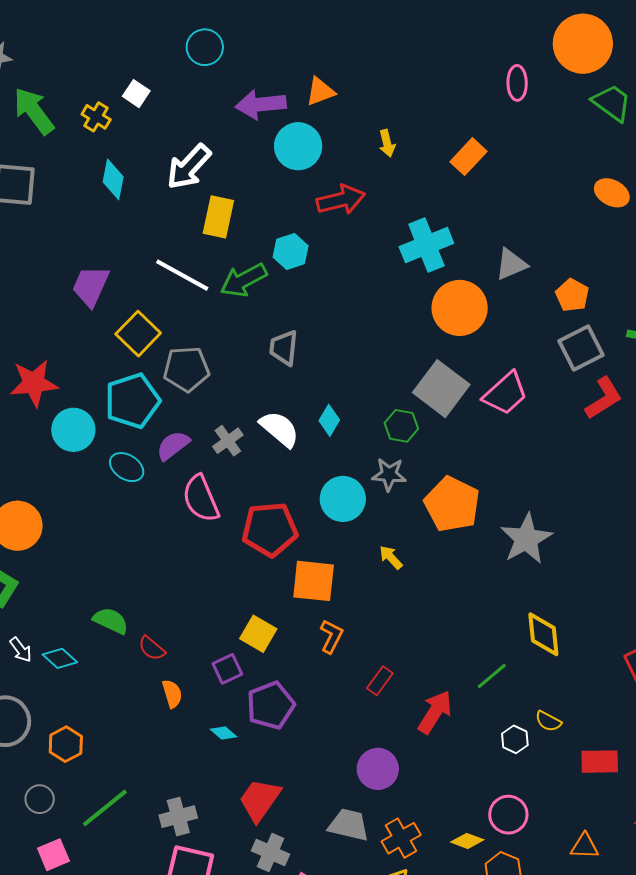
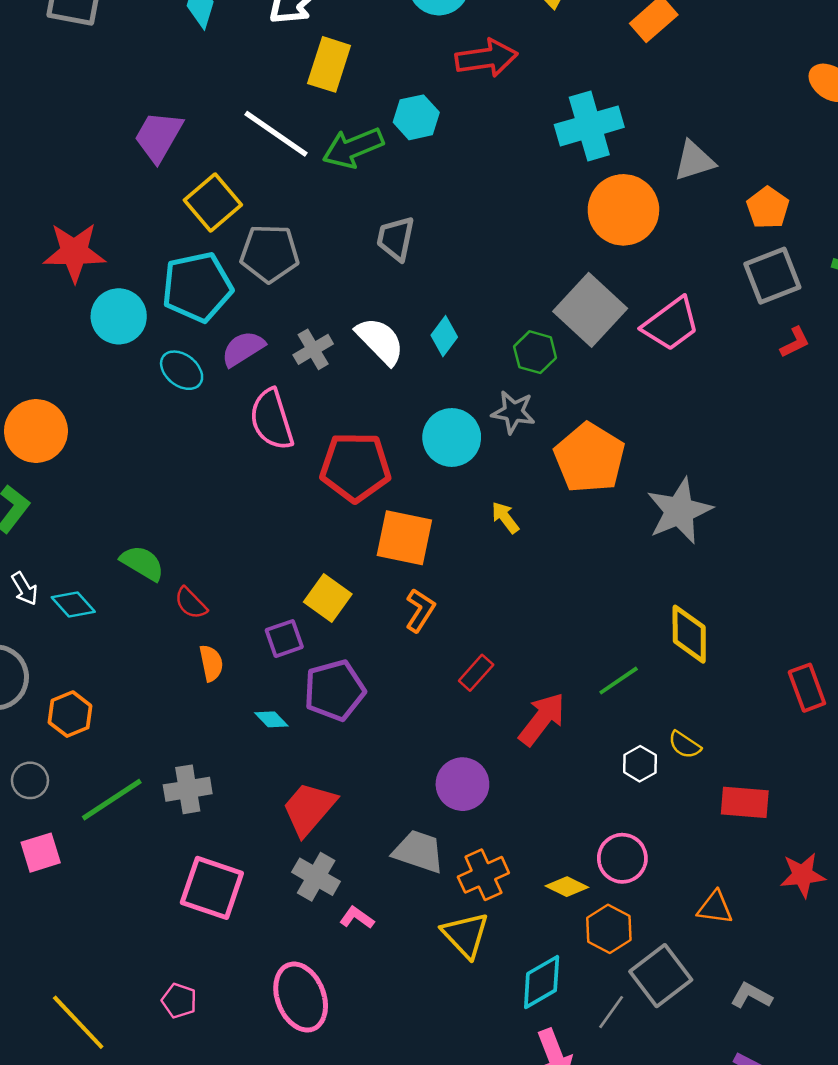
red L-shape: (604, 398) -> (795, 342), size x0.6
gray cross: (178, 817) -> (188, 789), moved

